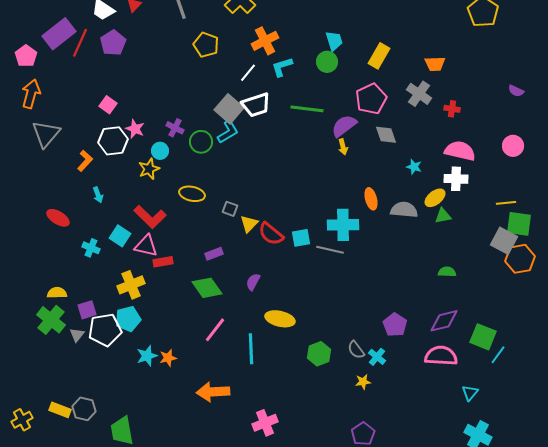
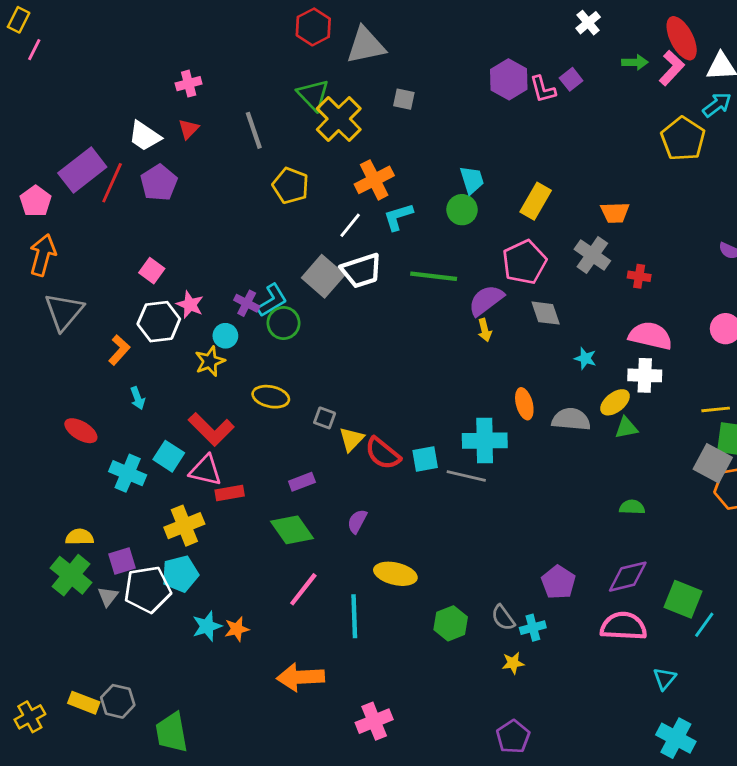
cyan L-shape: (228, 132) -> (272, 300), moved
cyan cross: (91, 248) -> (128, 473), size x1.4
cyan cross: (377, 357) -> (533, 628), turned 36

